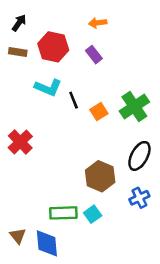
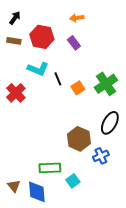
red cross: (20, 142) -> (16, 93), moved
blue cross: (139, 198) -> (101, 156), moved
cyan square: (93, 214) -> (73, 181), moved

